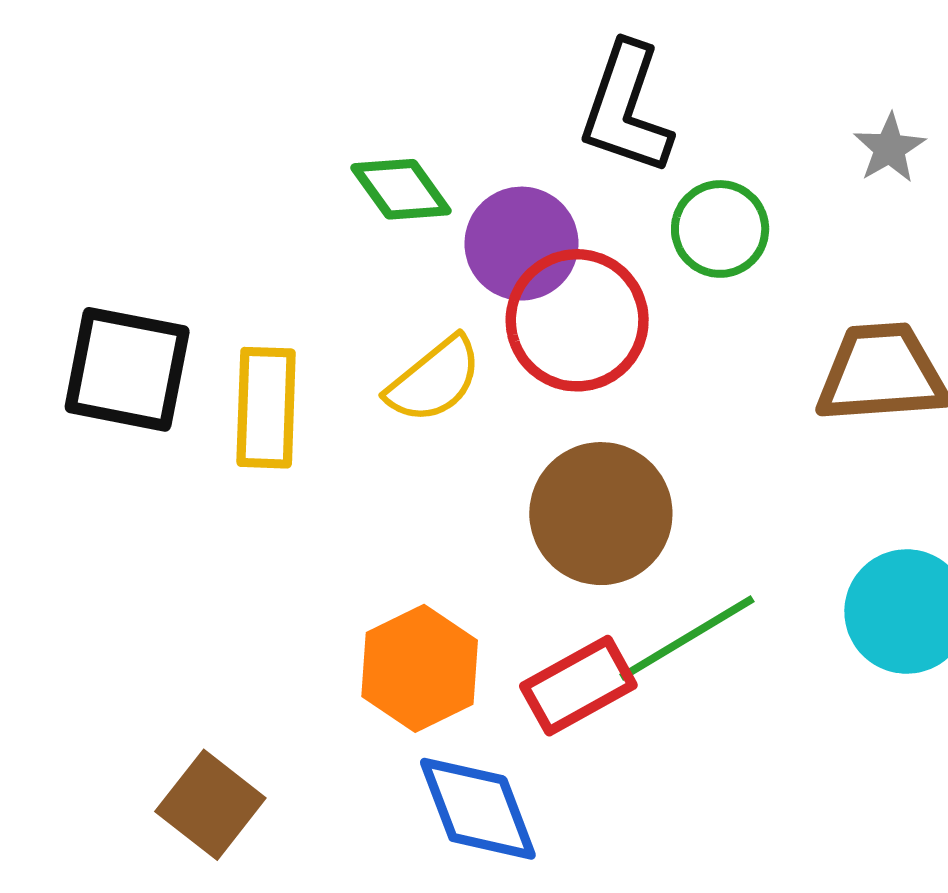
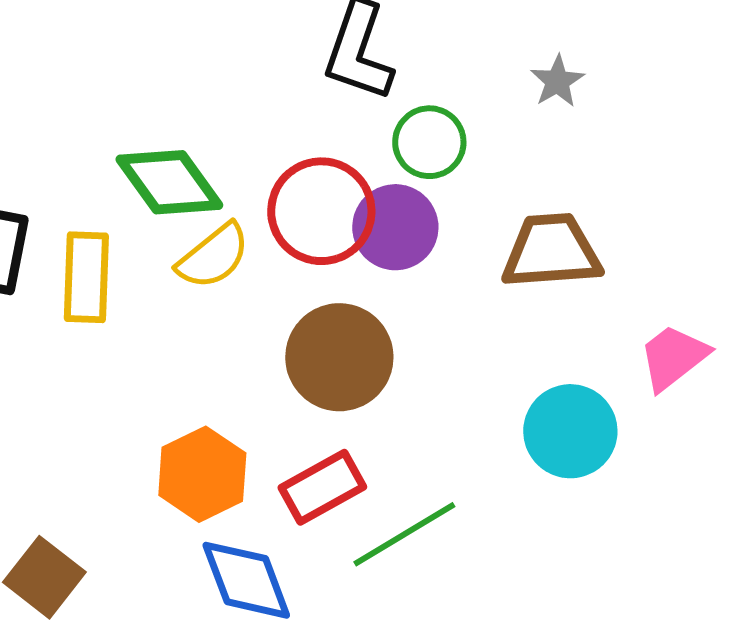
green diamond: (401, 189) -> (169, 182), moved, size x1.4
purple circle: (522, 244) -> (395, 227), moved
green line: (687, 638) -> (404, 534), moved

